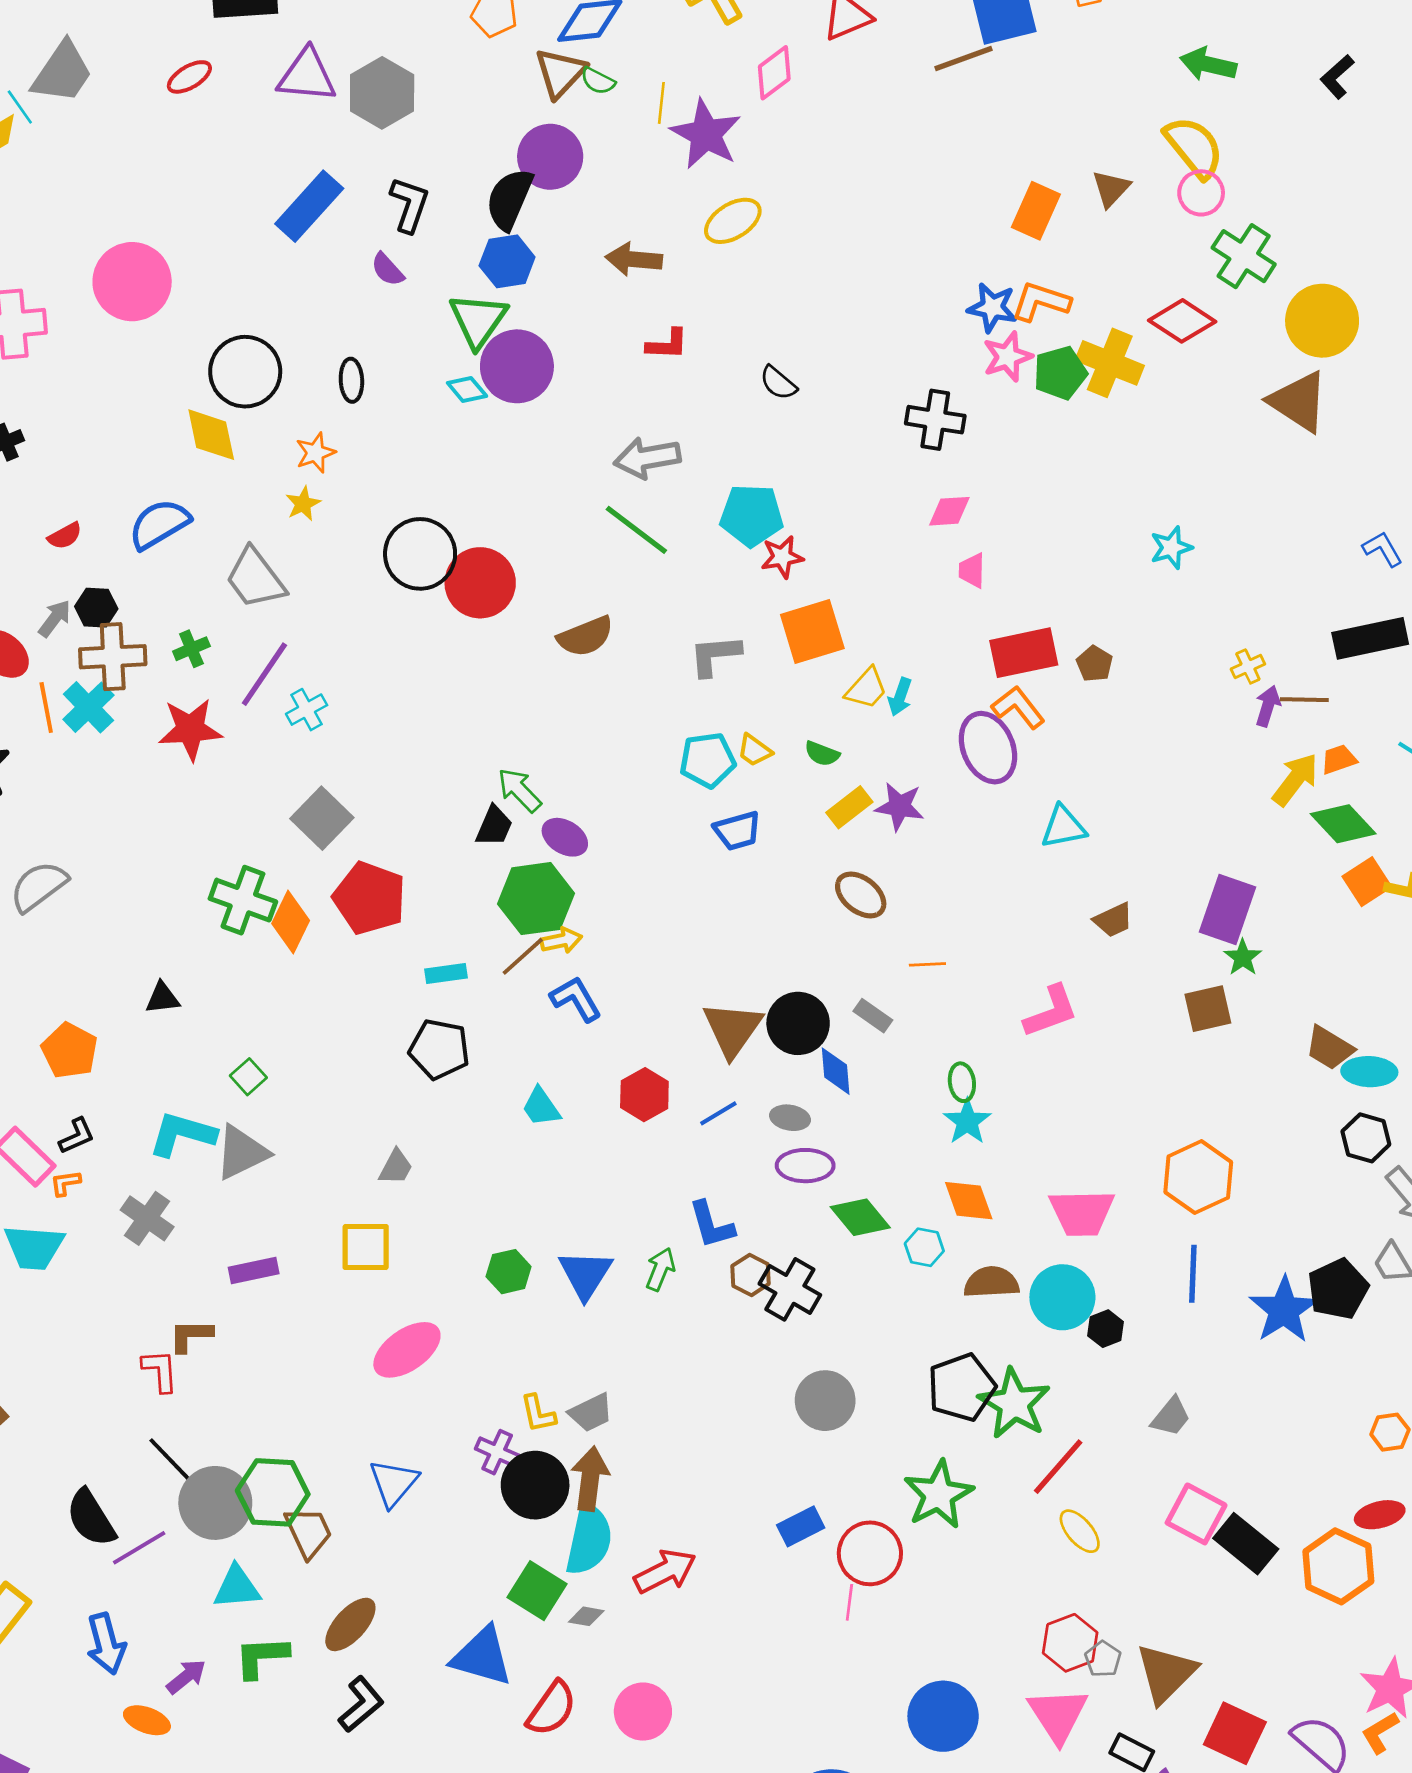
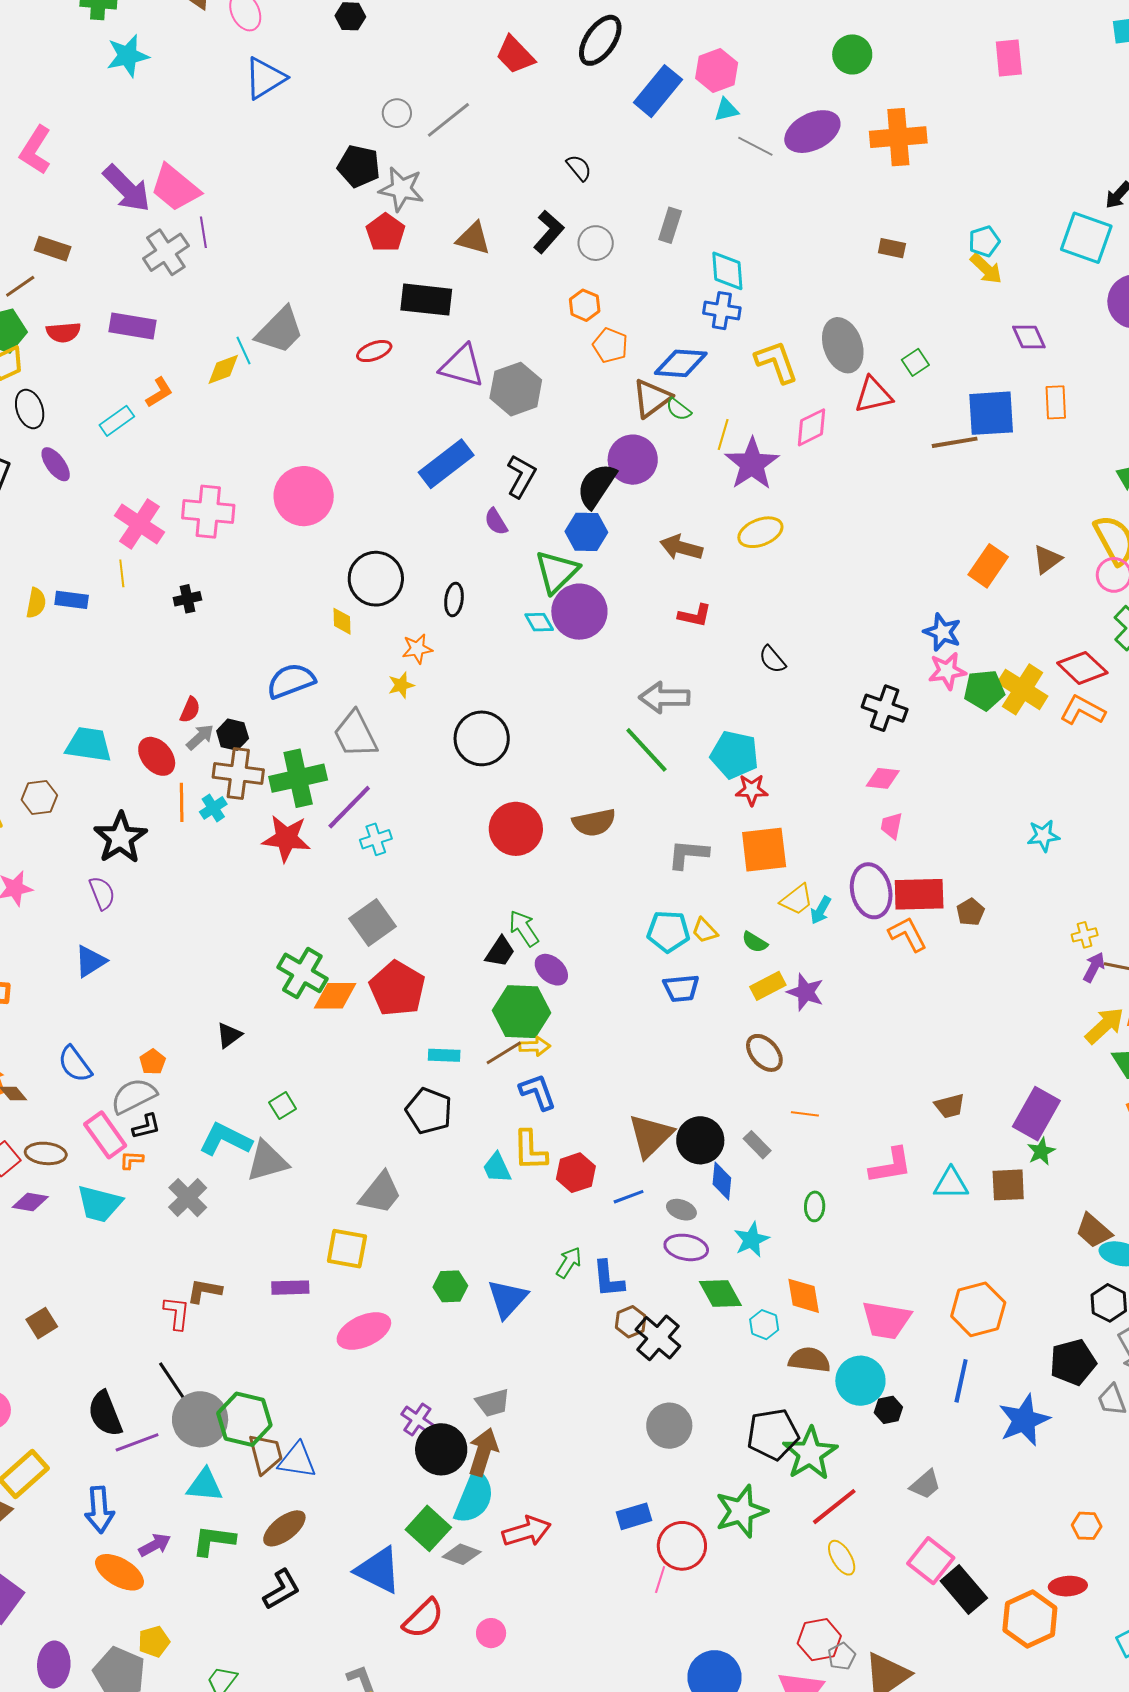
orange L-shape: (1041, 302) -> (1083, 710), moved
yellow diamond: (211, 435) -> (342, 621), size x0.6
red semicircle: (65, 536) -> (190, 710), moved, turned -48
red circle: (480, 583) -> (516, 829), moved
green cross: (191, 649) -> (298, 778), size x2.0
cyan cross: (88, 707) -> (213, 808), size x0.7
purple ellipse: (988, 748) -> (871, 891), moved
cyan triangle: (1063, 827) -> (951, 1184), moved
gray semicircle: (39, 886) -> (134, 1096), moved
orange diamond: (291, 922) -> (335, 996), turned 54
black triangle: (162, 998) -> (229, 1035), turned -40
orange pentagon: (70, 1051) -> (153, 1062), size x0.6
cyan star: (967, 1121) -> (752, 1240), moved
gray trapezoid: (396, 1167) -> (380, 1193), size x1.6
green arrow: (660, 1269) -> (569, 1262), moved
purple rectangle: (254, 1271) -> (290, 1288), moved
black pentagon: (1338, 1289) -> (1073, 1362), moved
yellow L-shape: (538, 1414) -> (530, 1150), moved, size x1.4
blue triangle: (394, 1483) -> (297, 1460), moved, turned 48
gray diamond: (586, 1616) -> (462, 1554), size x1.4
pink circle: (643, 1712) -> (491, 1633), size x0.7
orange ellipse: (147, 1720) -> (119, 1572), size x1.4

